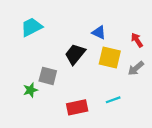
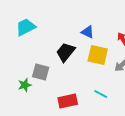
cyan line: (113, 100) -> (101, 94), turned 48

